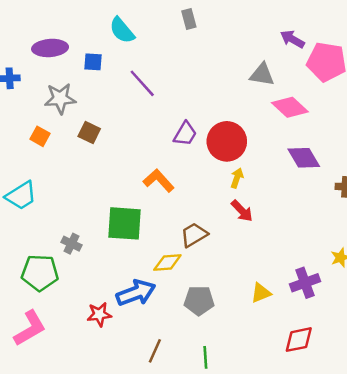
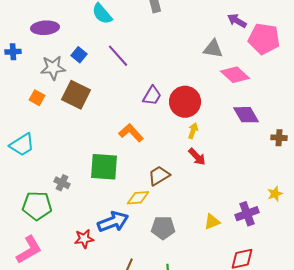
blue square: (93, 62) -> (79, 55), moved, turned 35
brown square: (89, 133) -> (76, 95), size x1.6

